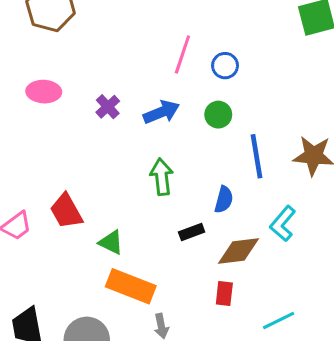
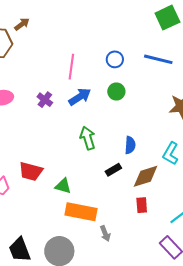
pink line: (182, 55) -> (71, 67), moved
blue line: (256, 156) -> (158, 59), moved, turned -56
red trapezoid: (66, 211) -> (31, 171), turned -35

